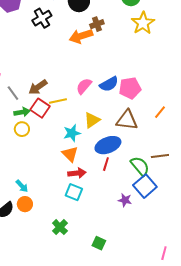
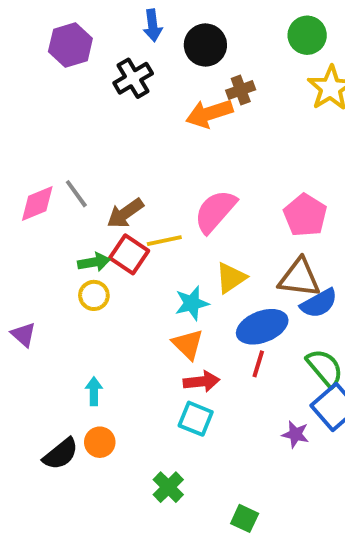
blue semicircle: (109, 84) -> (319, 303), moved
pink semicircle: (84, 86) -> (215, 211), size x1.4
pink pentagon: (130, 88) -> (305, 215), turned -30
gray line: (13, 93) -> (76, 194), moved
cyan arrow: (22, 186) -> (94, 391), moved, turned -136

